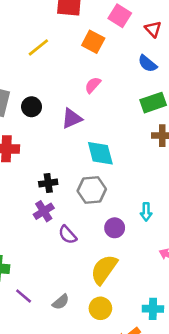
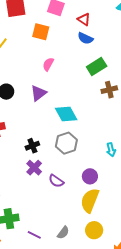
red triangle: (153, 29) -> (84, 19), moved
purple circle: (115, 228) -> (90, 176), moved

